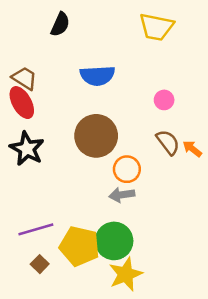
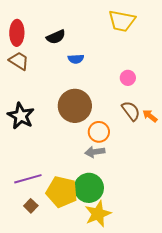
black semicircle: (60, 24) -> (56, 37), moved, turned 42
blue semicircle: (97, 76) -> (76, 59), size x0.6
red ellipse: (22, 103) -> (17, 33), moved, turned 30

